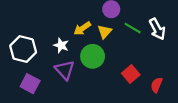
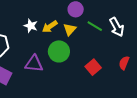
white star: (61, 45) -> (31, 26), moved
purple triangle: (65, 70) -> (34, 64), turned -42
red semicircle: (157, 85) -> (124, 63), moved

